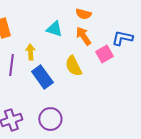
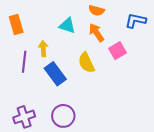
blue L-shape: (122, 38) -> (136, 21), moved

